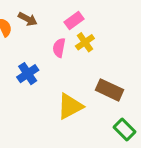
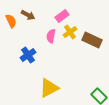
brown rectangle: (109, 90) -> (92, 40), moved
yellow triangle: (70, 106) -> (49, 88), moved

